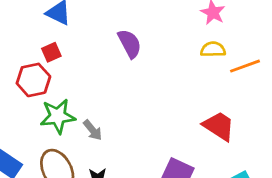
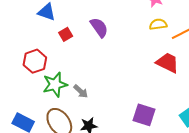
red square: (51, 52) -> (66, 34), moved
red trapezoid: (219, 126) -> (168, 63), moved

